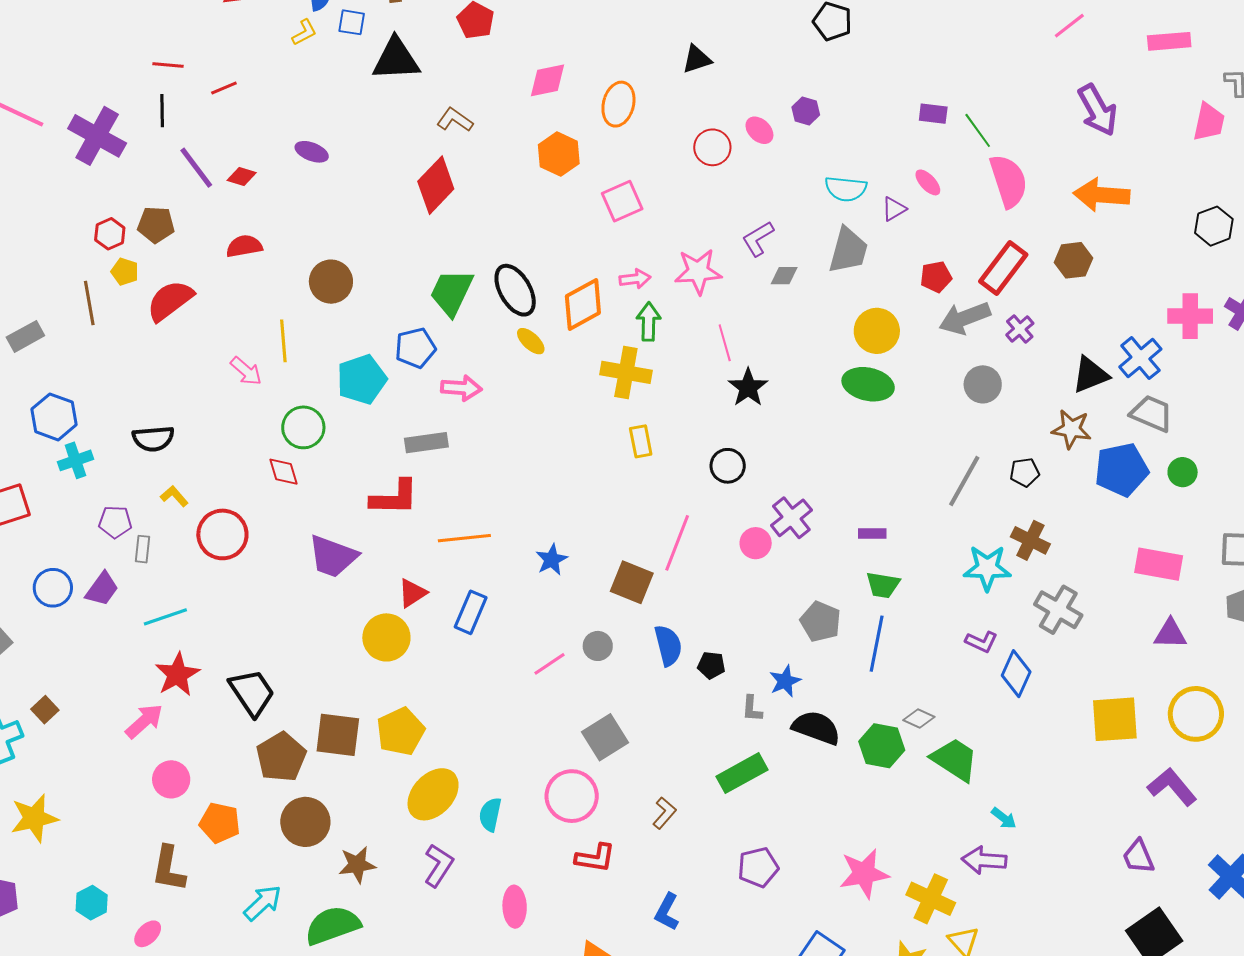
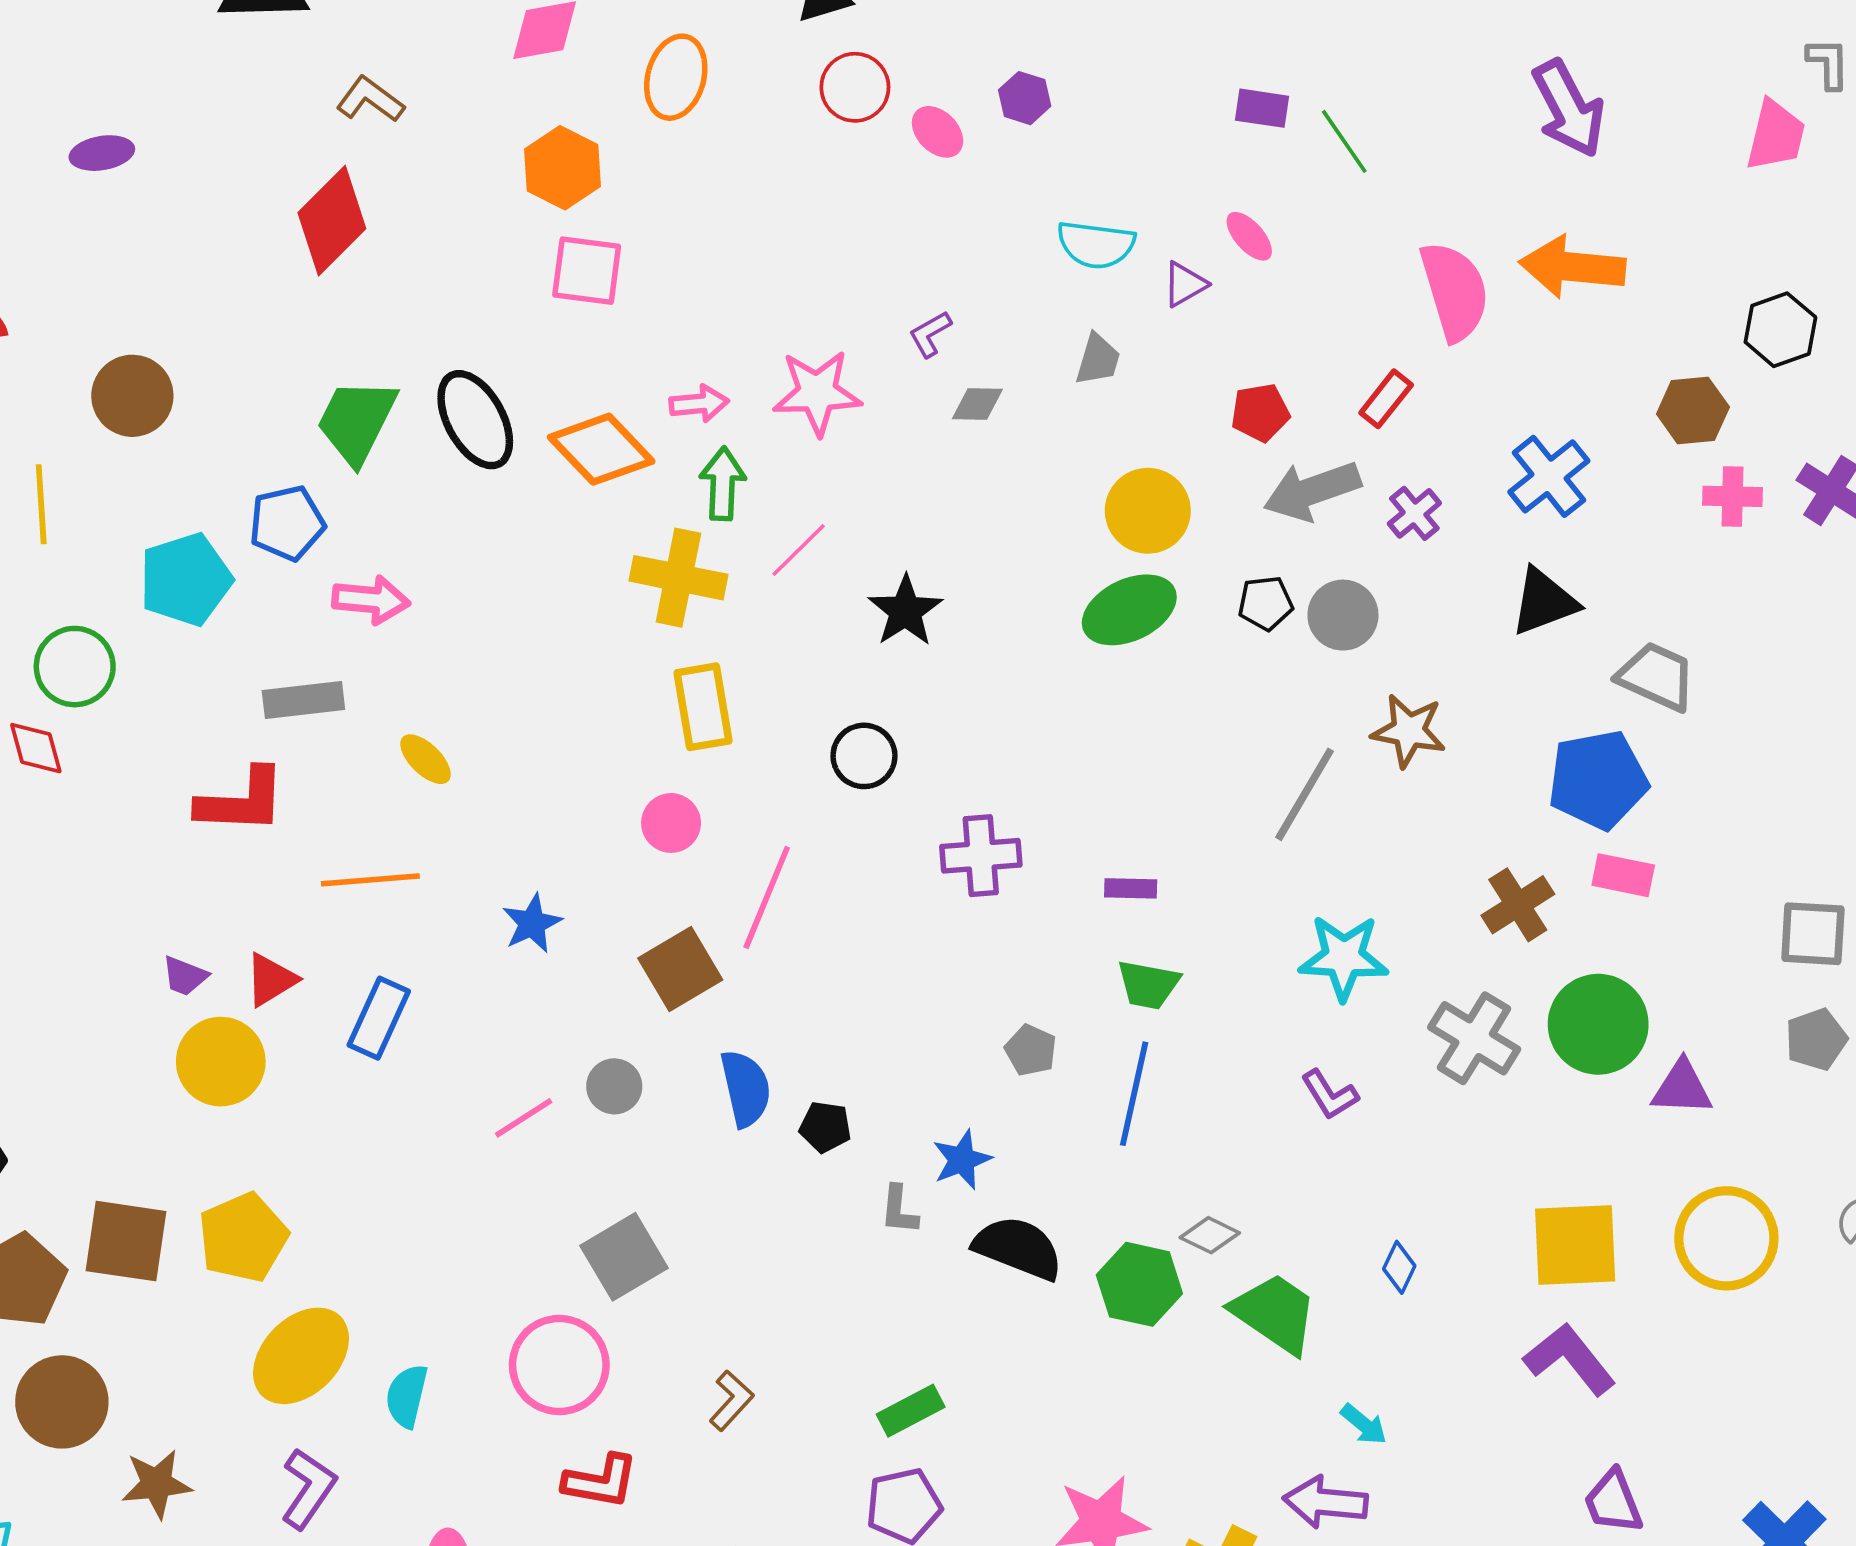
red circle: (712, 147) -> (855, 87), moved
purple ellipse: (312, 152) -> (102, 153), turned -32
pink semicircle: (1008, 181) -> (1455, 291), moved
pink square: (622, 201) -> (587, 271), moved, turned 30
purple L-shape: (758, 239) -> (930, 334), size x0.7
gray trapezoid: (848, 250) -> (1098, 360), size x0.6
brown hexagon: (1073, 260) -> (1693, 410), moved
red rectangle: (1003, 268) -> (1386, 399), size x0.6
orange diamond: (583, 304) -> (601, 449), turned 74
pink cross: (1190, 316) -> (1732, 496), size x0.7
yellow ellipse: (531, 341) -> (426, 759), moved
pink line: (725, 343) -> (799, 550), moved, turned 60
blue cross: (1140, 358) -> (1549, 476), moved
green ellipse: (868, 384) -> (1129, 610), turned -39
brown star: (1071, 429) -> (1409, 731), moved
yellow rectangle: (641, 441) -> (703, 707), size x1.4
black pentagon: (1025, 472) -> (1266, 603), moved
green circle: (1183, 472) -> (1598, 1024), moved, size x1.8
purple cross: (791, 518) -> (981, 856), turned 33
brown cross: (1030, 540) -> (1518, 905), moved, turned 30
pink circle: (756, 543) -> (671, 823), moved
purple trapezoid: (333, 556) -> (185, 976), moved, size x0.5
pink rectangle: (1159, 564) -> (1623, 875), moved, size x0.7
brown square: (632, 582) -> (680, 969), turned 36
gray pentagon: (821, 622) -> (1031, 1050), size x0.7
purple L-shape: (981, 642) -> (1330, 1095), turned 32
blue diamond: (1016, 674) -> (1399, 1267), moved, size x0.6
green rectangle: (742, 773) -> (911, 1411), moved, size x0.7
purple L-shape: (1172, 787) -> (1570, 1359), moved

